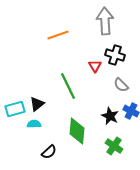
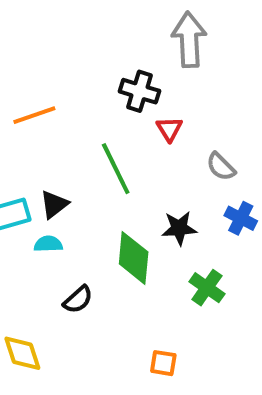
orange line: (58, 35) -> (34, 115), moved
black cross: (115, 55) -> (140, 91), moved
black star: (110, 116) -> (179, 228), moved, turned -30

